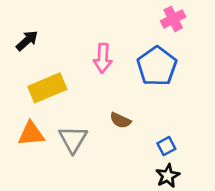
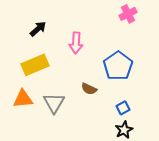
black arrow: (27, 41) -> (38, 29), moved
blue pentagon: (157, 66) -> (118, 66), moved

